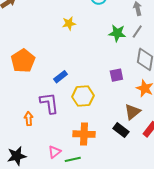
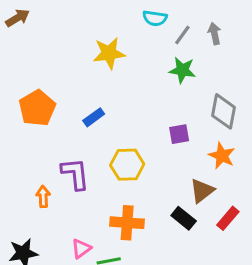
yellow star: (69, 23) -> (109, 53), size x1.5
gray line: (137, 32) -> (182, 35), moved
blue rectangle: (60, 77) -> (94, 117), moved

